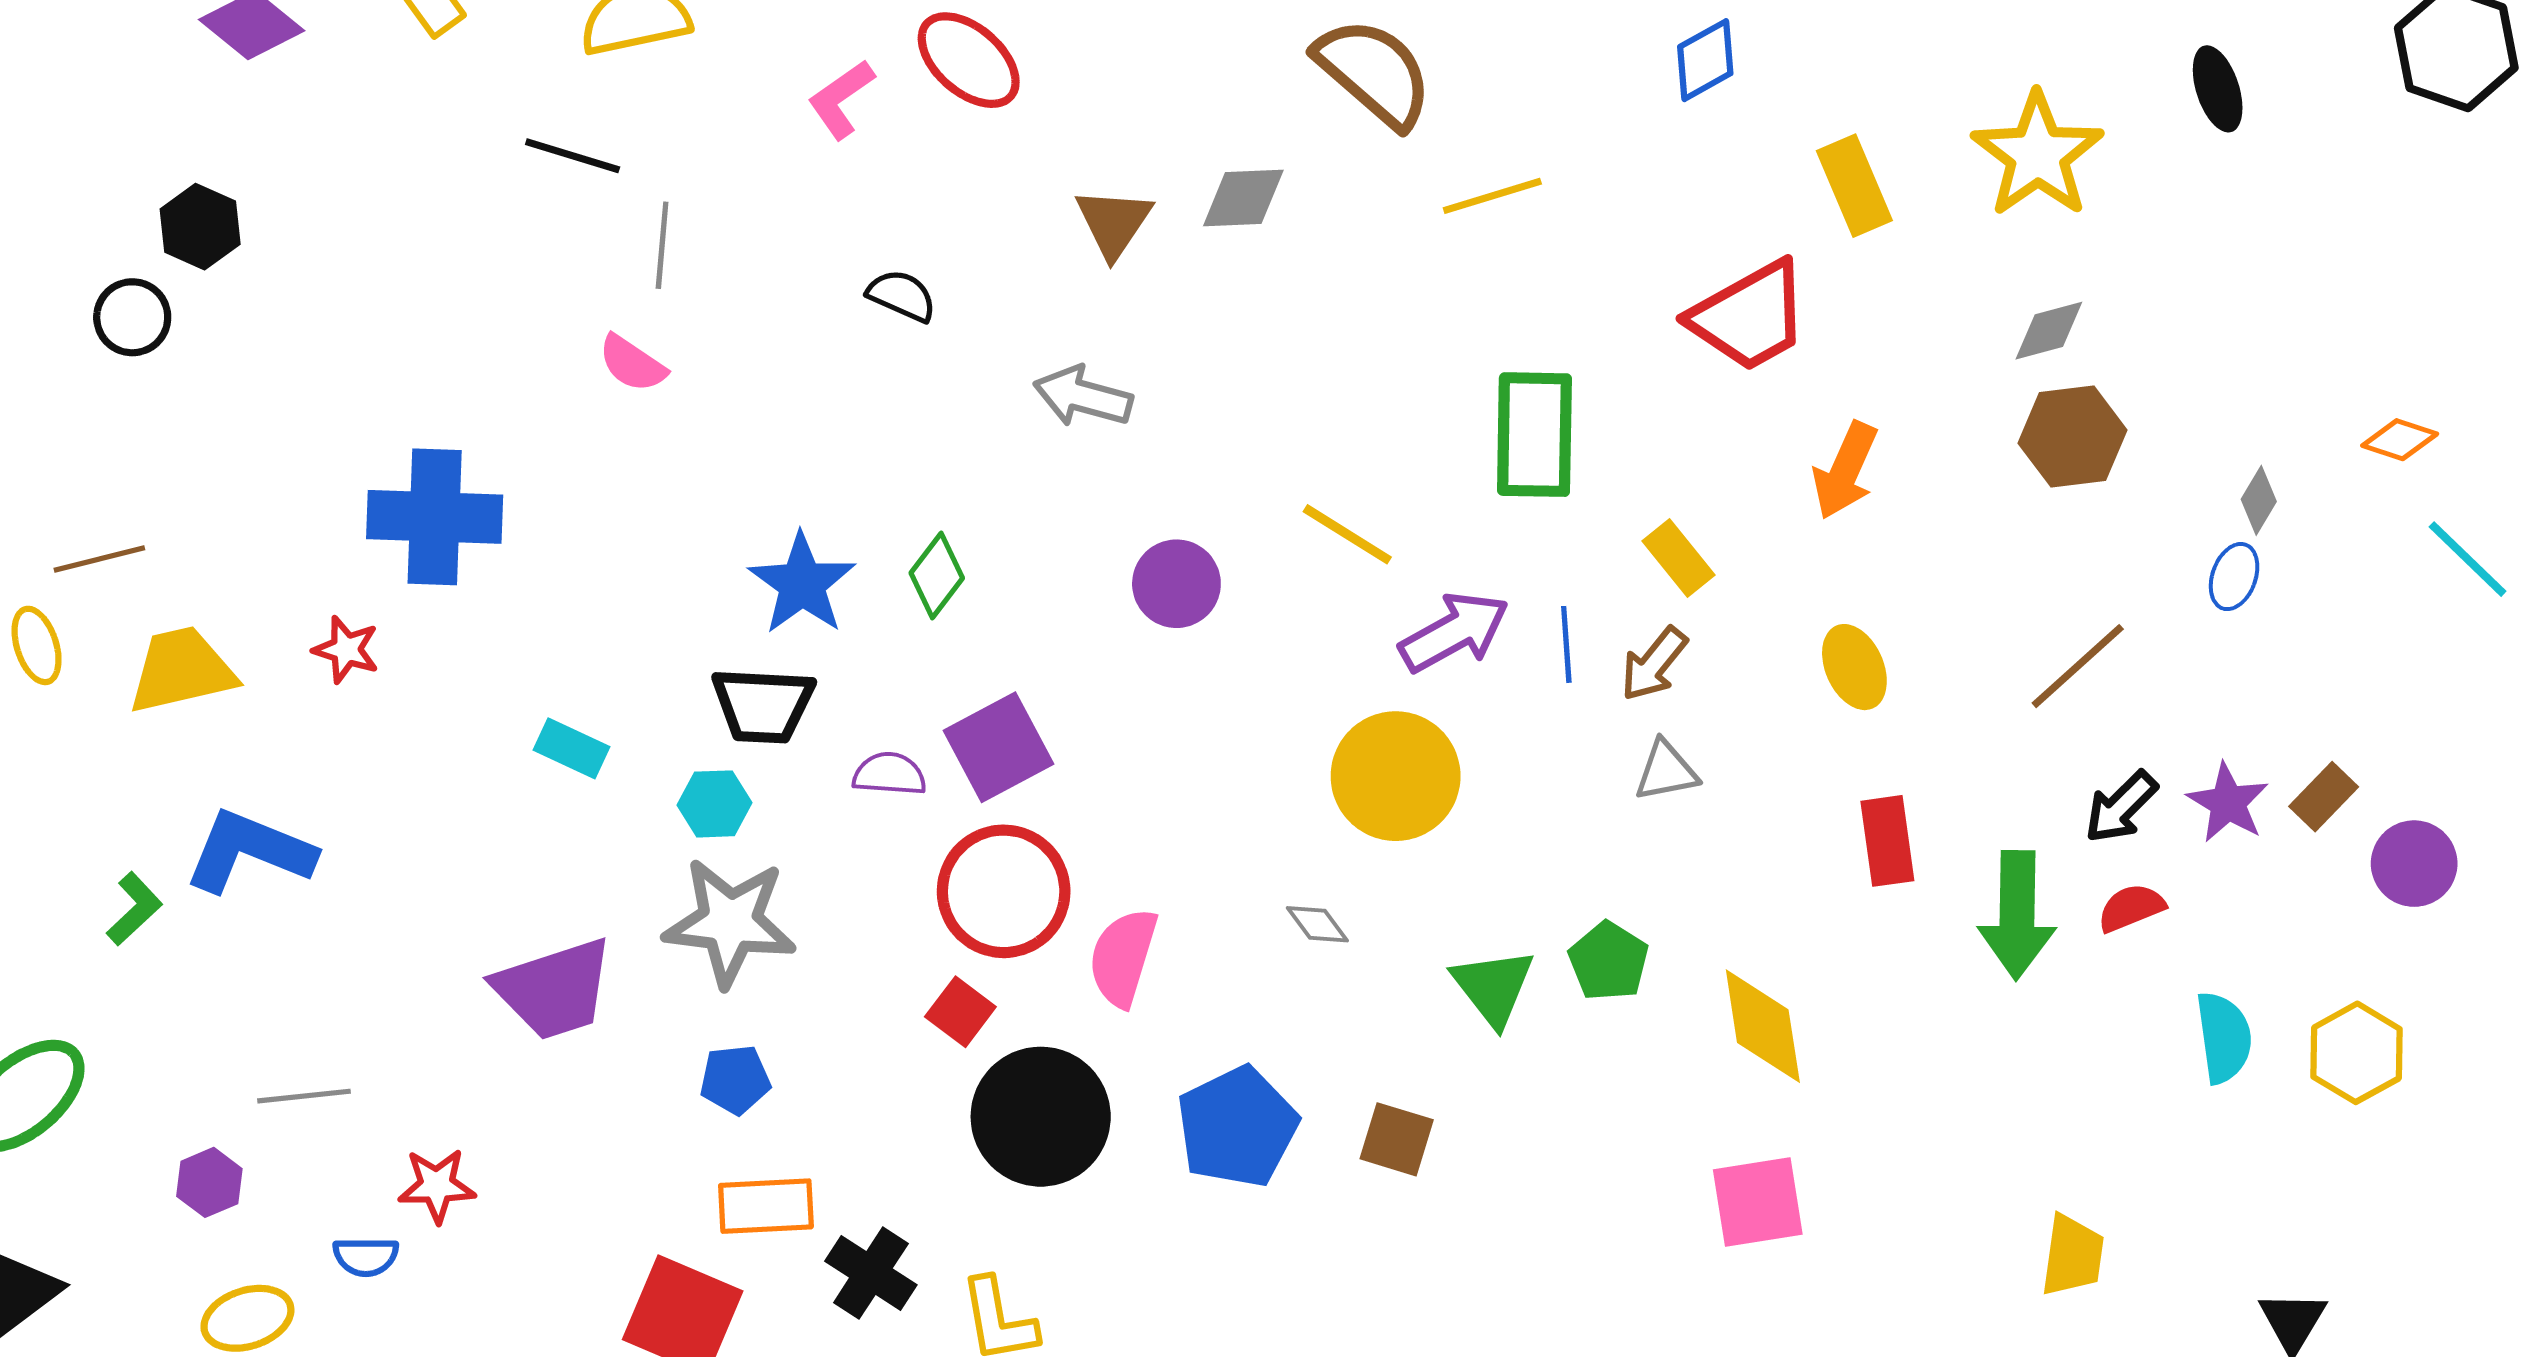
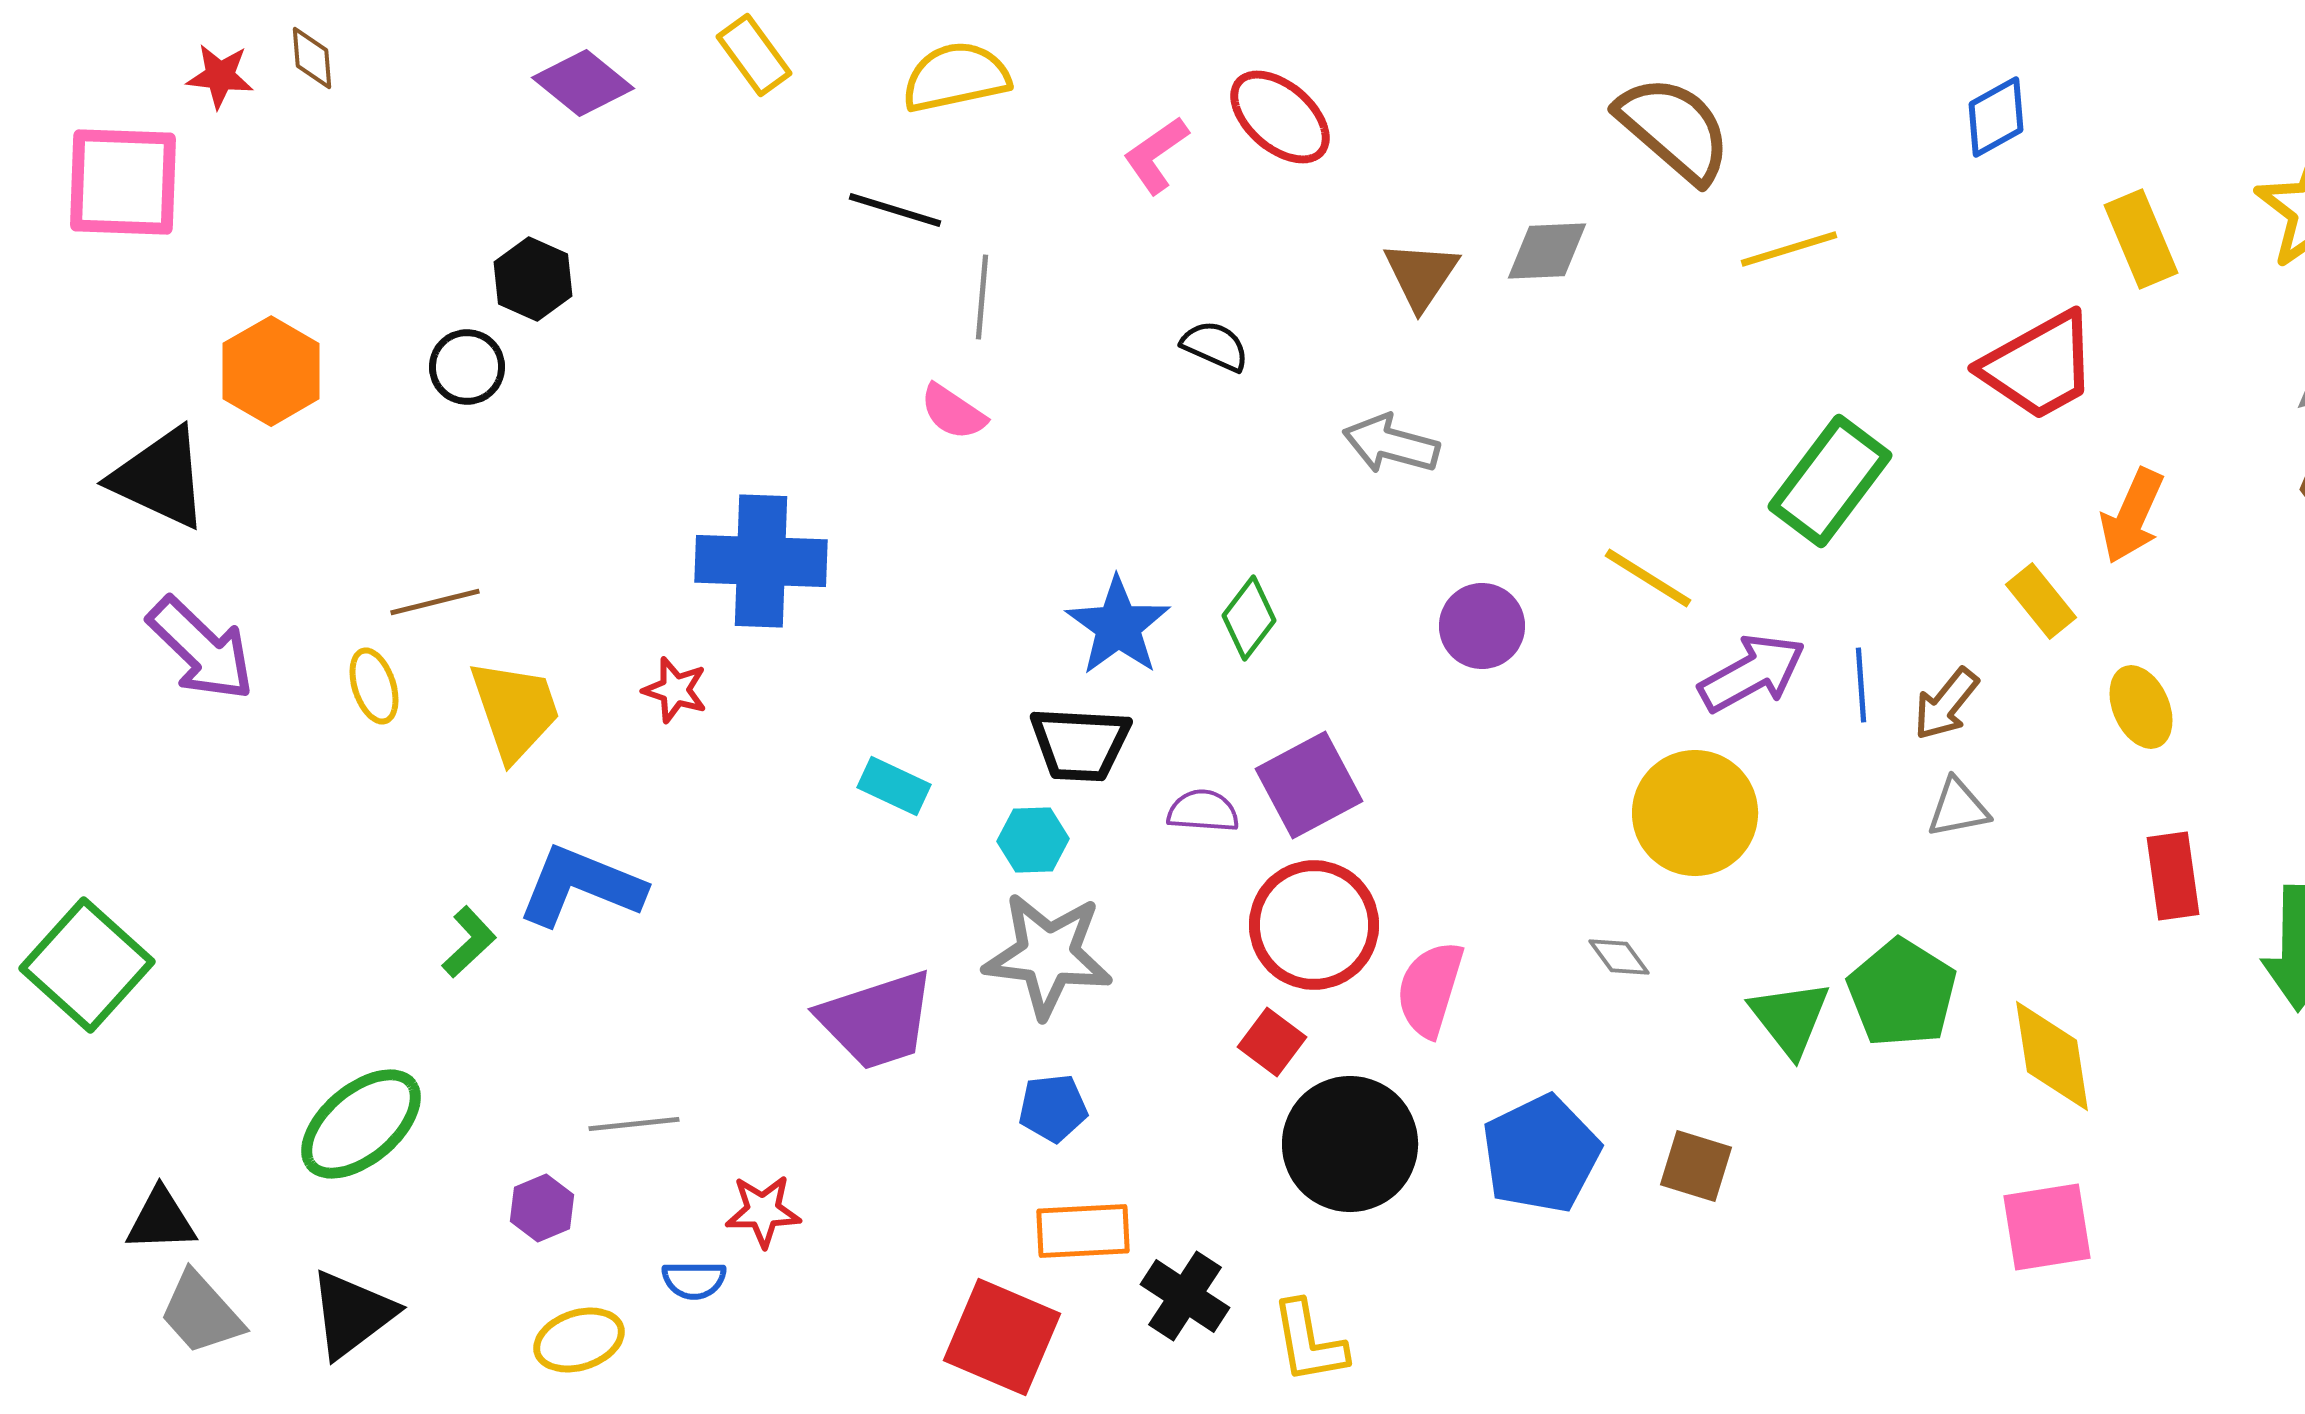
green rectangle: (1534, 435) -> (1830, 481), turned 36
yellow rectangle: (1679, 558) -> (2041, 601), moved
yellow trapezoid: (182, 670) -> (515, 710), turned 84
green pentagon: (1609, 961) -> (1902, 993), size x1.4

